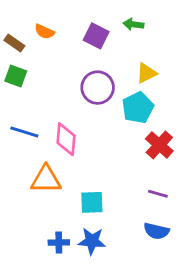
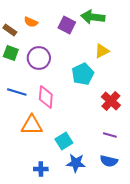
green arrow: (133, 24) -> (93, 17), size x1.6
purple circle: (98, 88) -> (39, 58), moved
cyan pentagon: (138, 108) -> (83, 74), moved
cyan square: (92, 202) -> (64, 141), turned -30
blue star: (92, 241) -> (76, 163), moved

